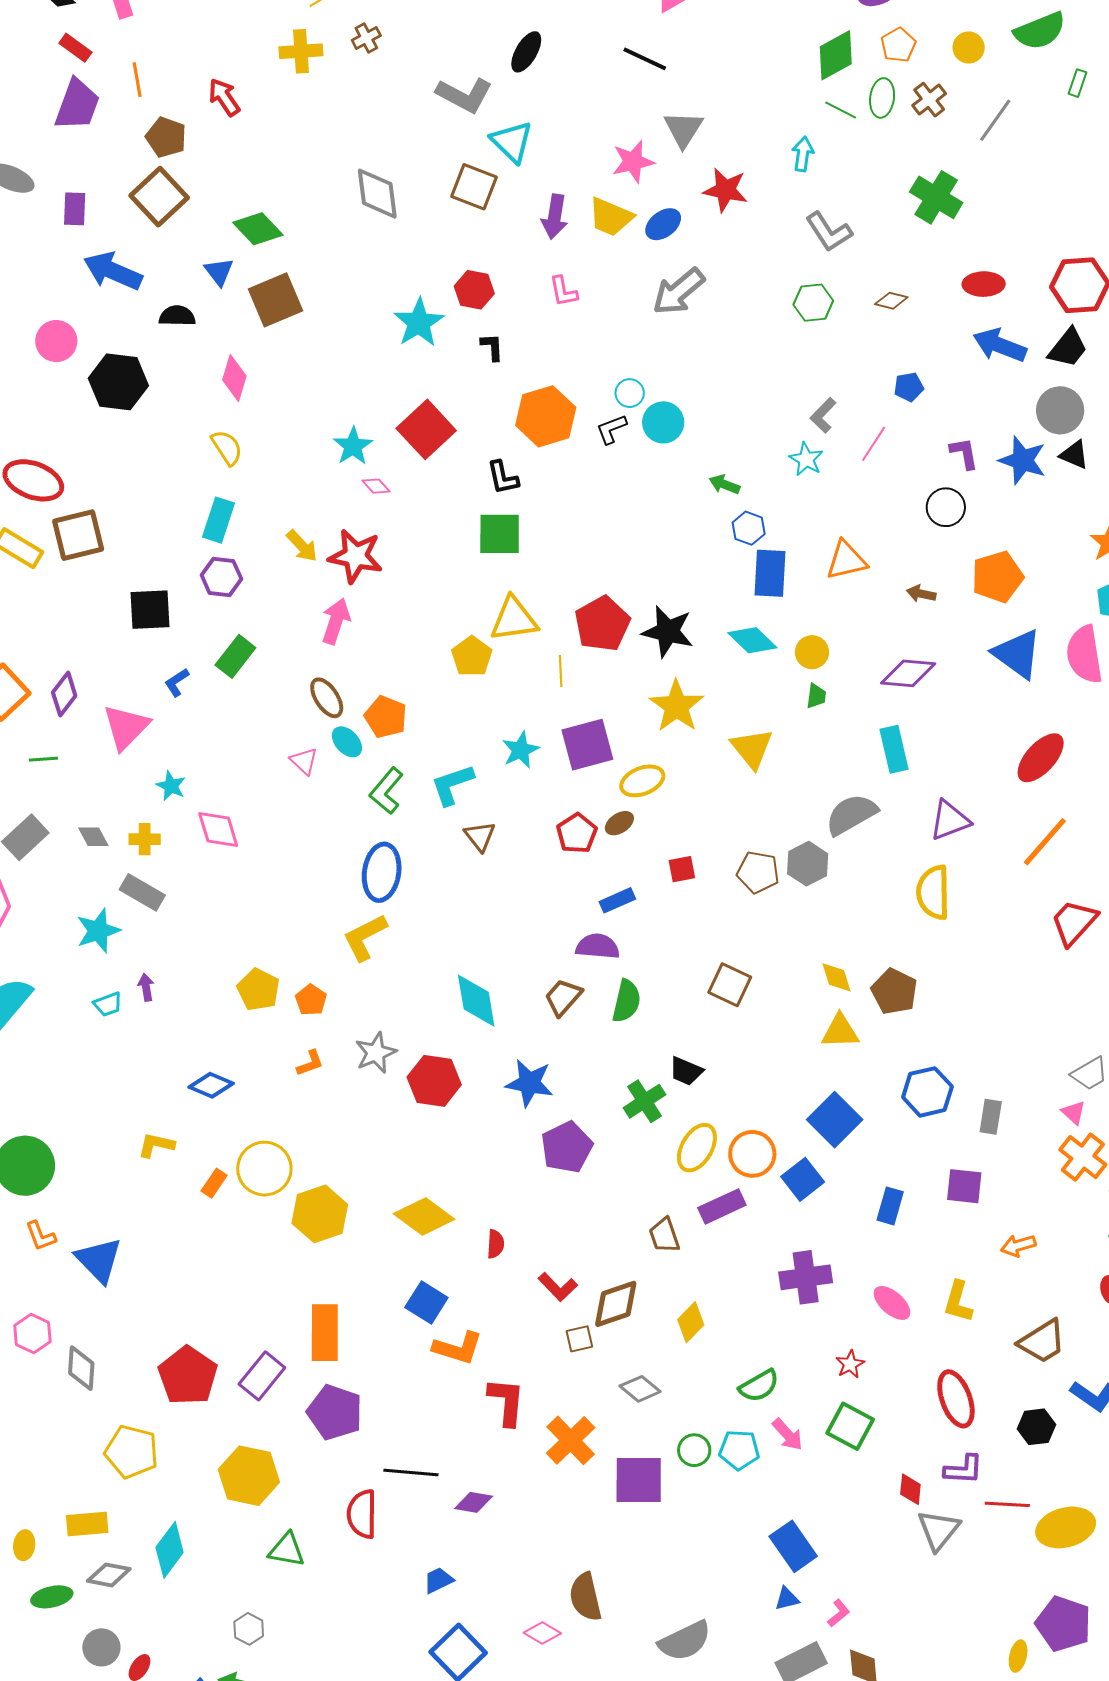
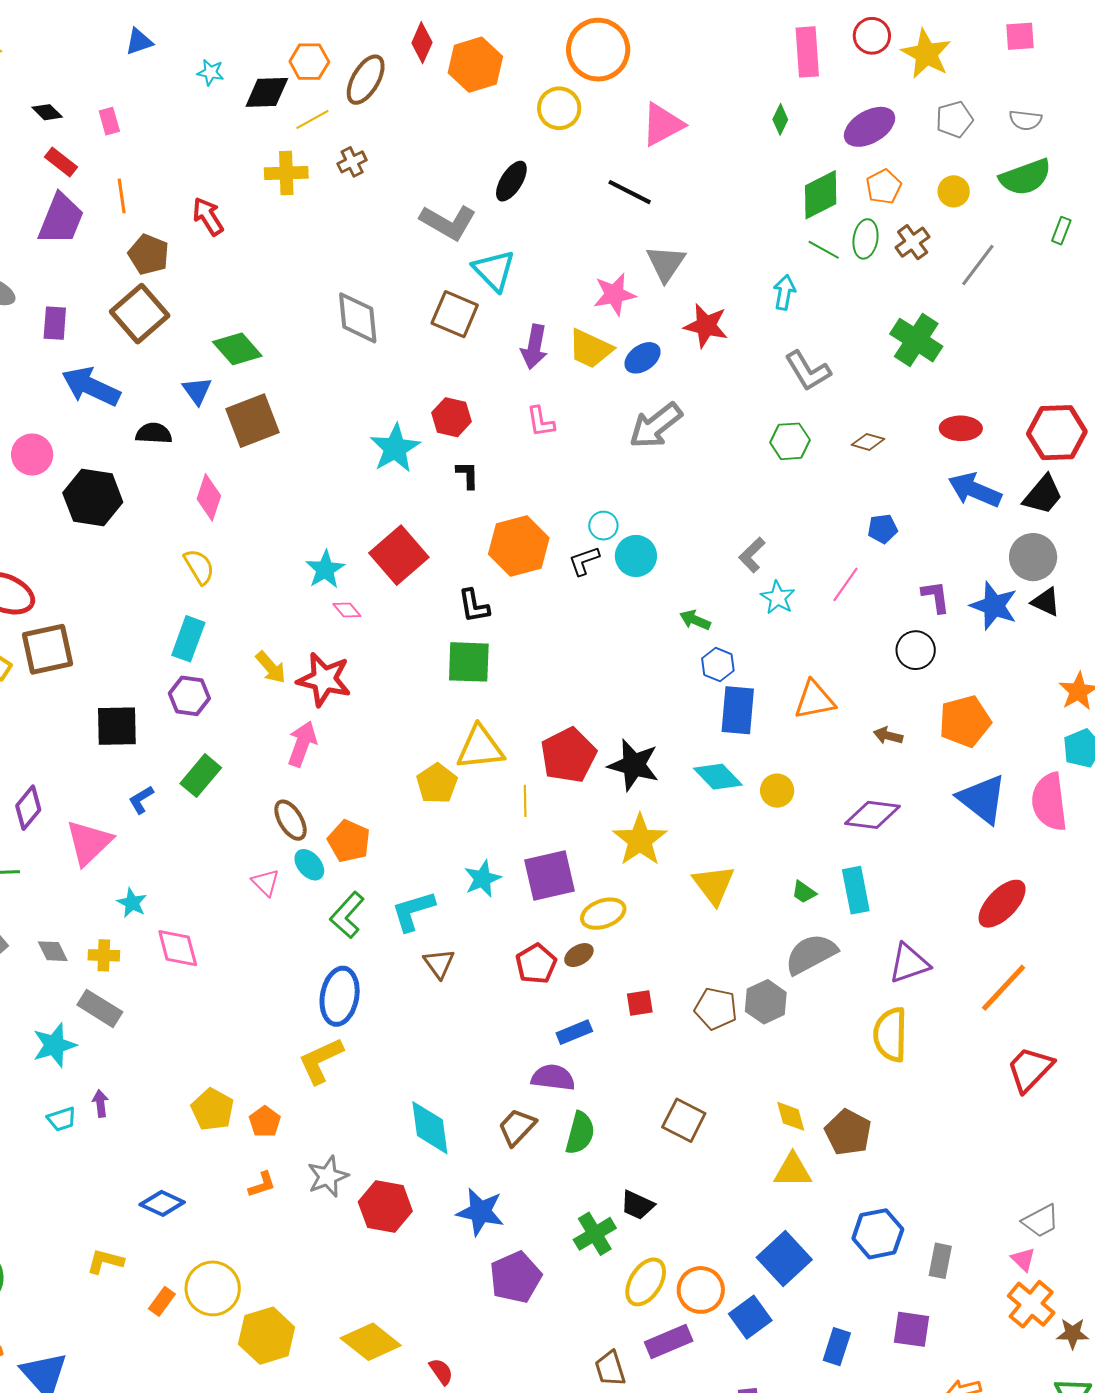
gray L-shape: (823, 415) -> (752, 555), moved
green trapezoid: (816, 696) -> (804, 892), moved, turned 116
red semicircle: (496, 1244) -> (441, 1372), turned -40

